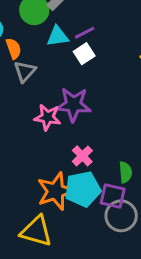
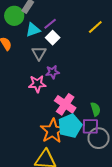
gray triangle: (25, 71) -> (39, 53), moved
purple star: (73, 105) -> (52, 72), size x0.6
pink cross: (82, 156) -> (65, 104), size x1.5

